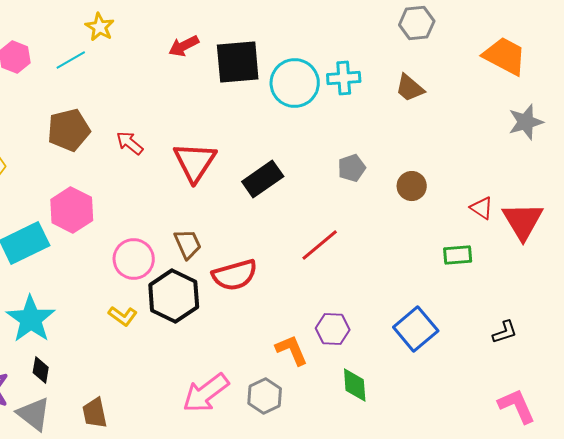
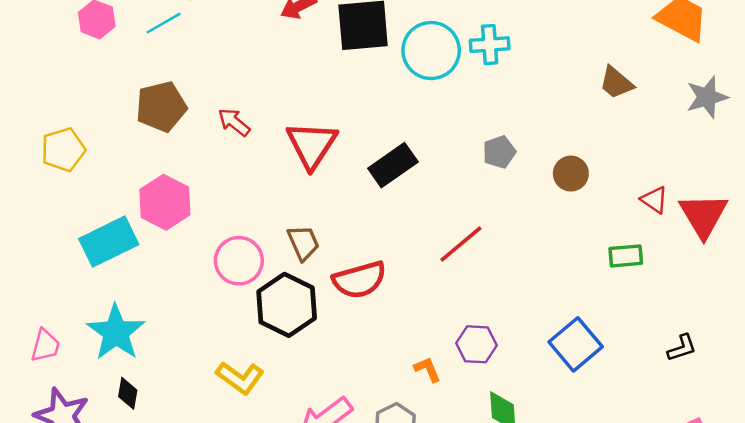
brown trapezoid: (410, 88) -> (616, 83), moved
yellow L-shape: (123, 316) -> (240, 378), moved, size x1.4
orange L-shape: (292, 350) -> (428, 369), size x0.7

